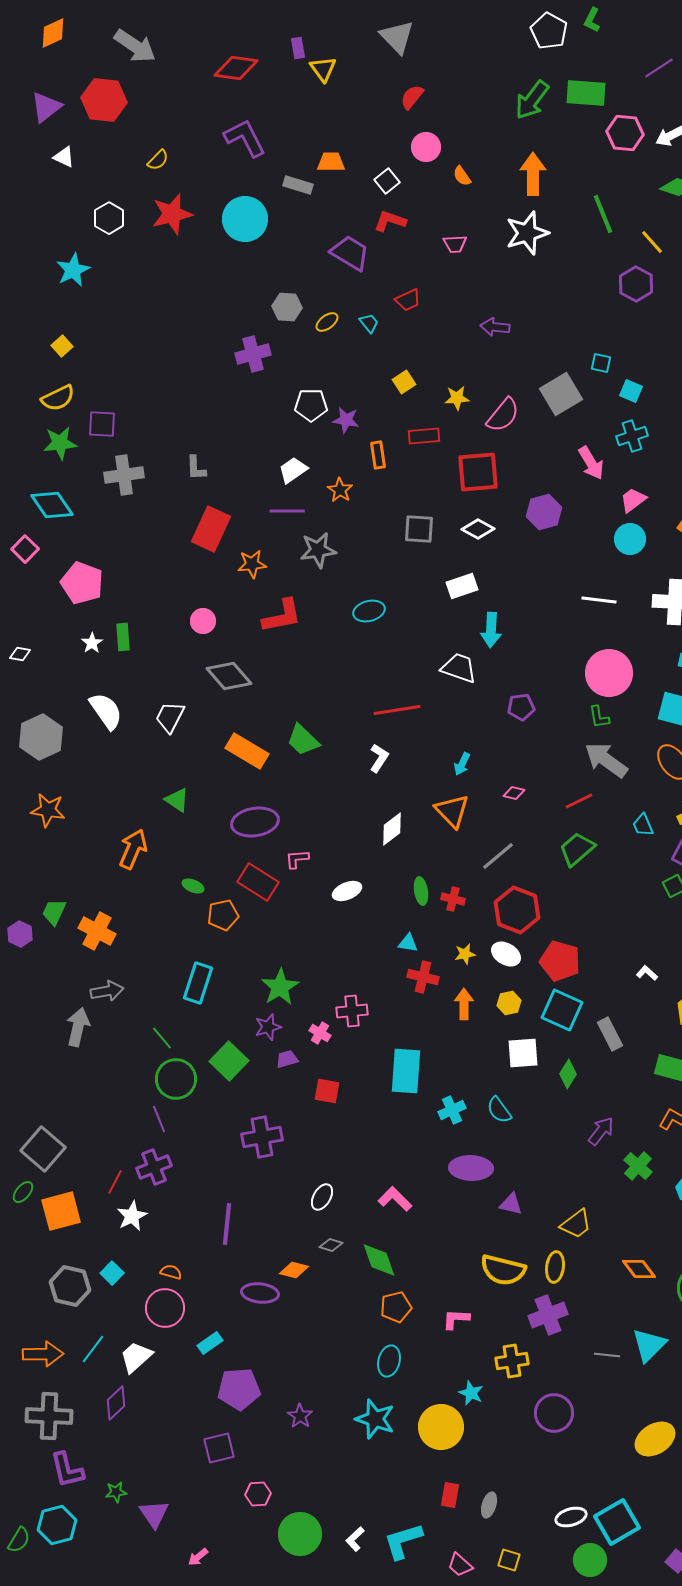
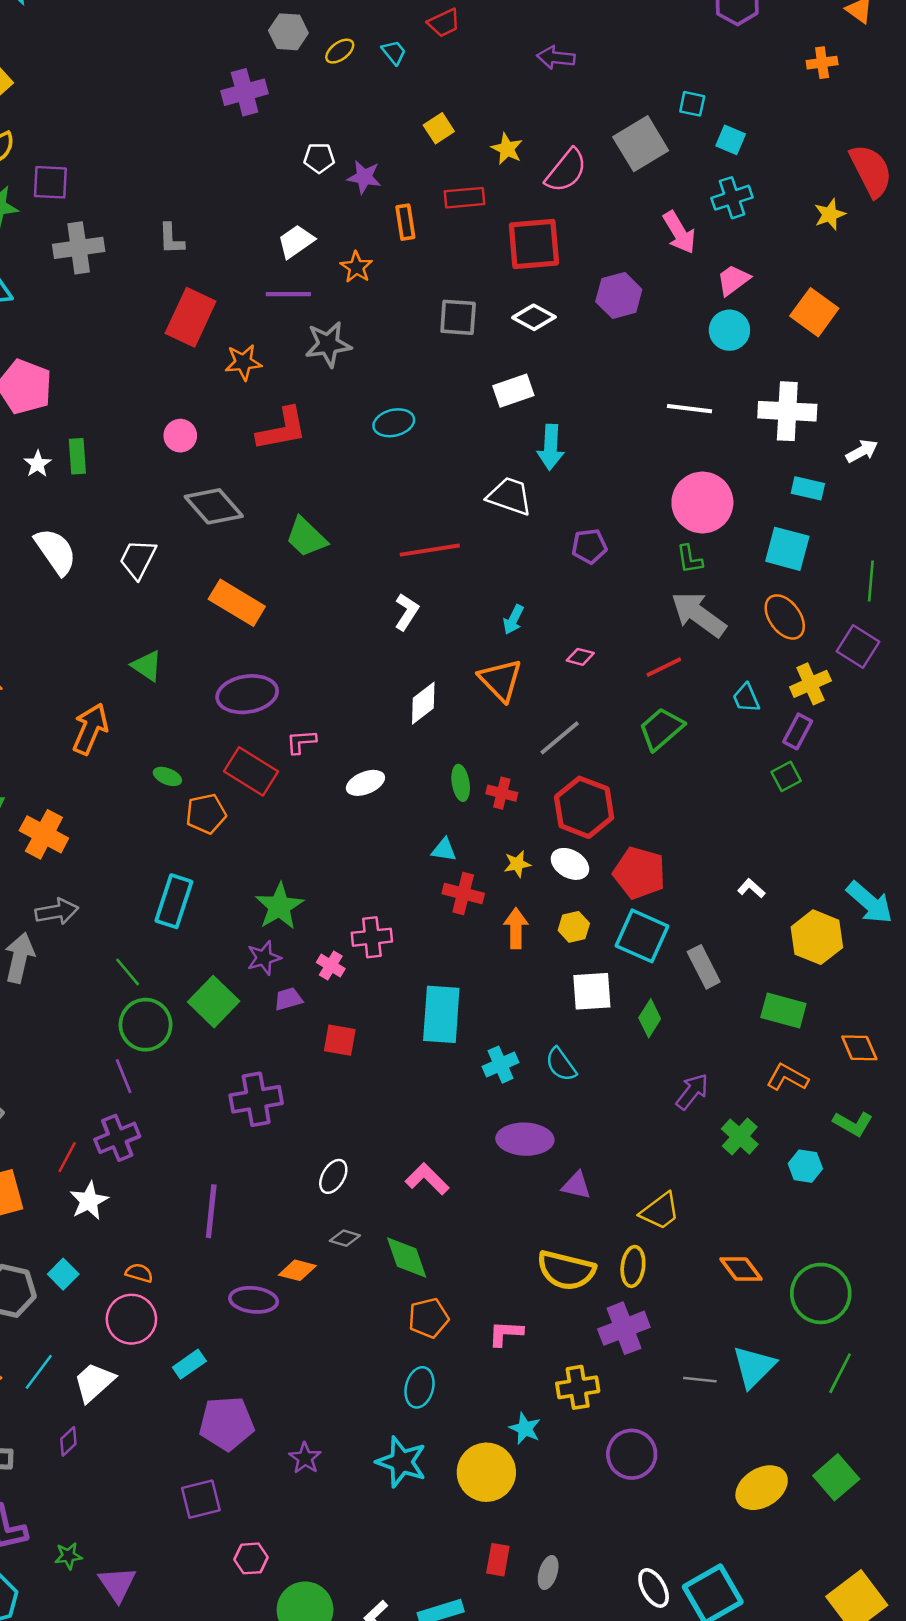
yellow star: (457, 398) -> (507, 149), turned 30
white pentagon: (311, 405) -> (319, 158), size x0.7
green trapezoid: (303, 740) -> (306, 537), moved
purple diamond: (116, 1403) -> (68, 1441), size x0.7
white ellipse: (571, 1517) -> (654, 1588), turned 76

